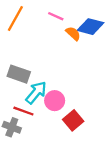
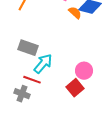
pink circle: (55, 101) -> (84, 71), moved

